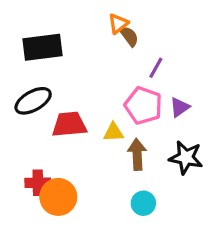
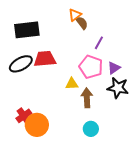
red trapezoid: (69, 124) -> (45, 59), moved
black star: (186, 158) -> (118, 88), moved
red cross: (38, 183) -> (24, 116), turned -35

